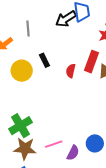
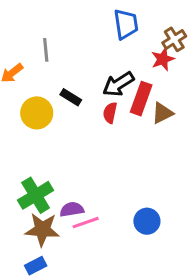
black arrow: (66, 19) -> (118, 84), moved
black rectangle: (44, 60) -> (71, 97), turned -32
purple semicircle: (73, 153) -> (72, 209), moved, turned -126

